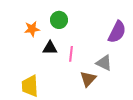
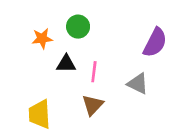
brown triangle: (88, 79) -> (93, 105), moved

